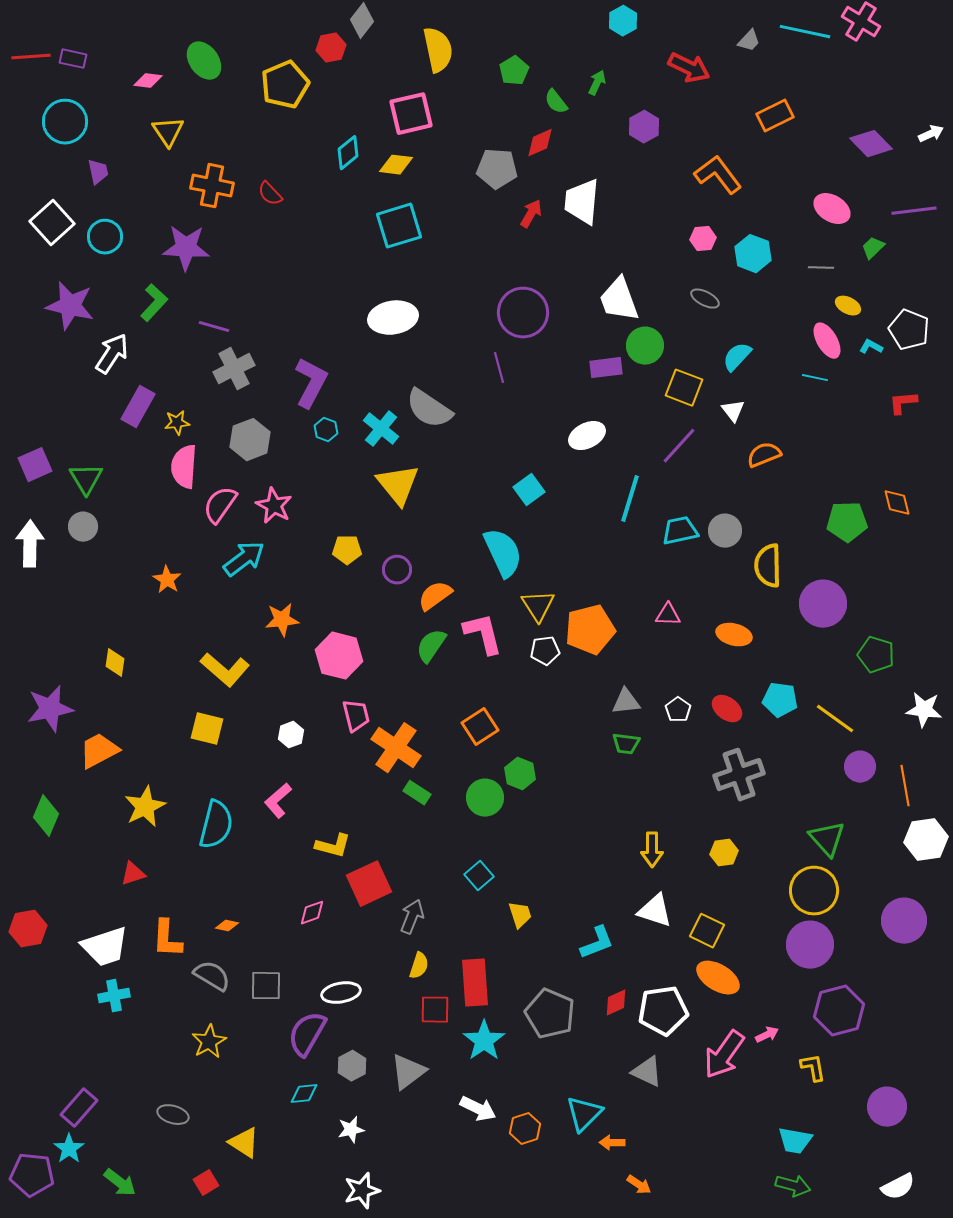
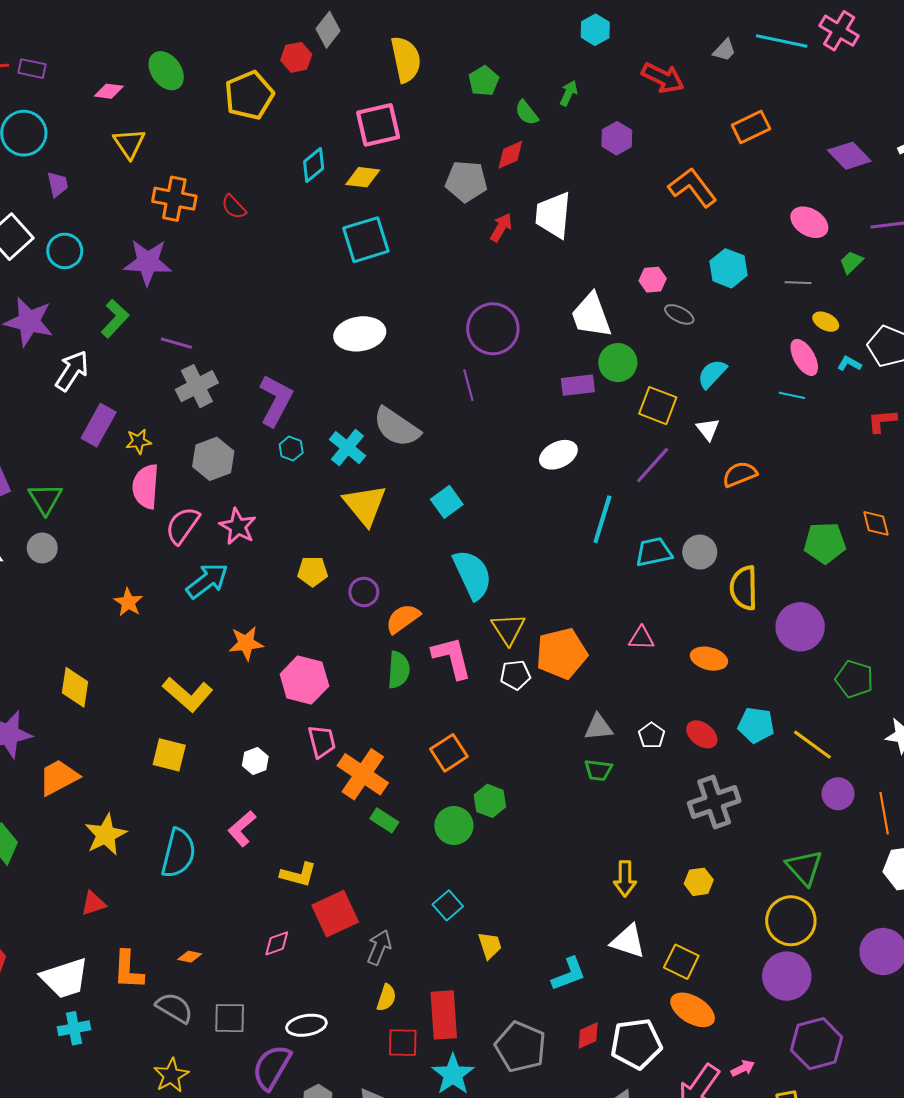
pink hexagon: (703, 239) -> (653, 280), moved
cyan square: (529, 490) -> (447, 502), moved
green semicircle: (431, 646) -> (399, 670), turned 150
yellow diamond: (115, 663) -> (75, 687), size x1.4

